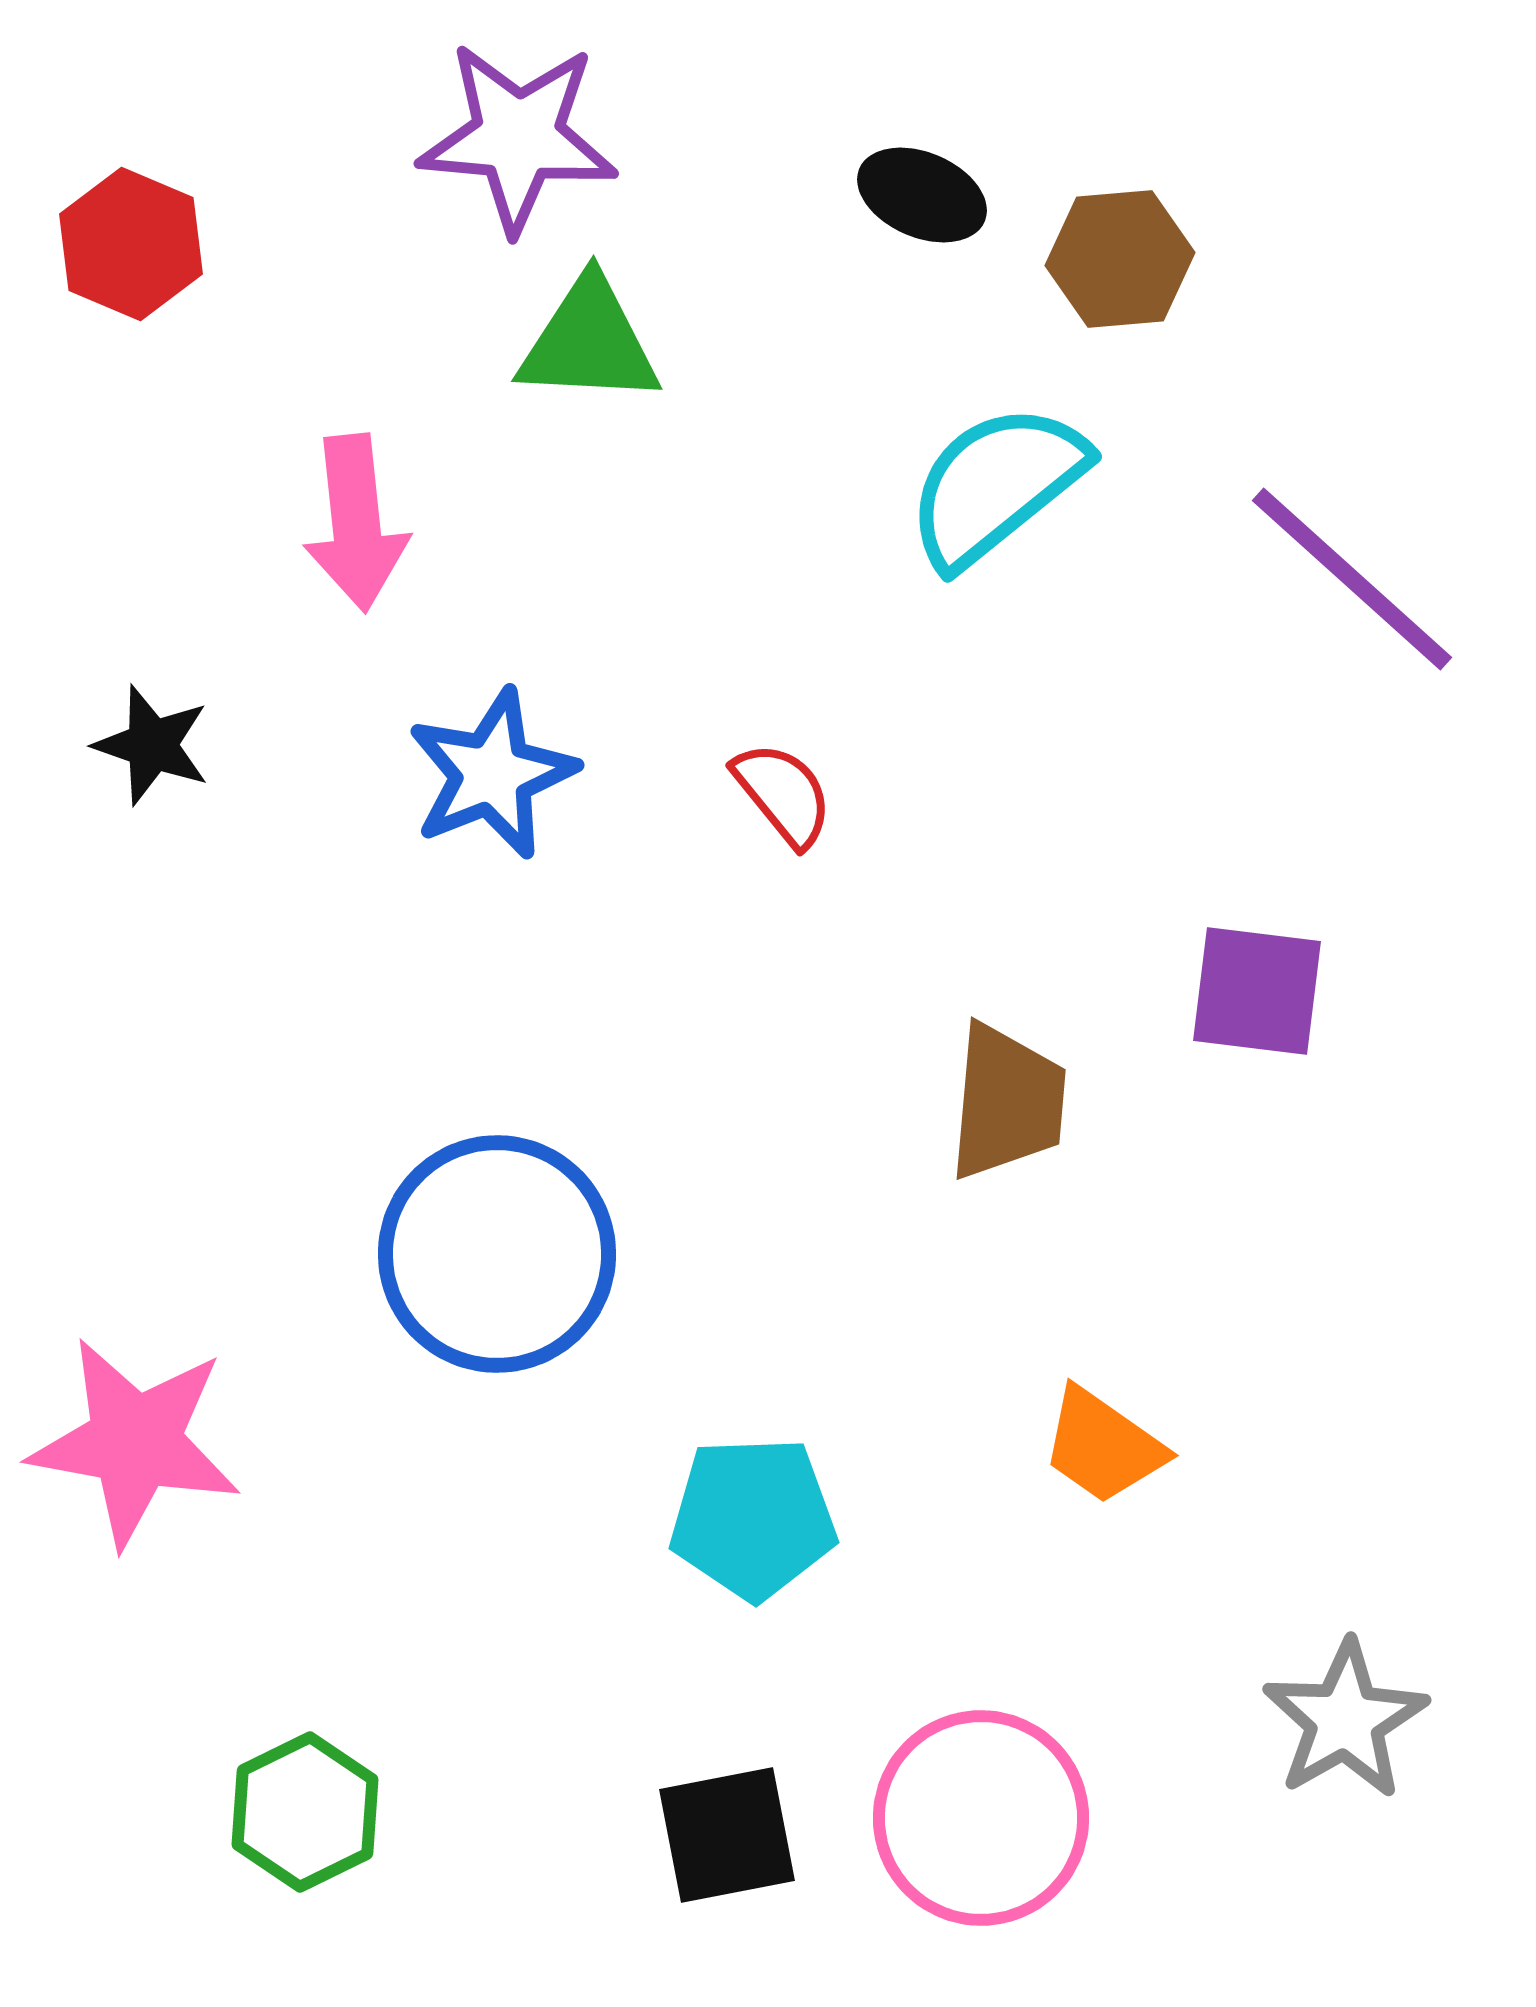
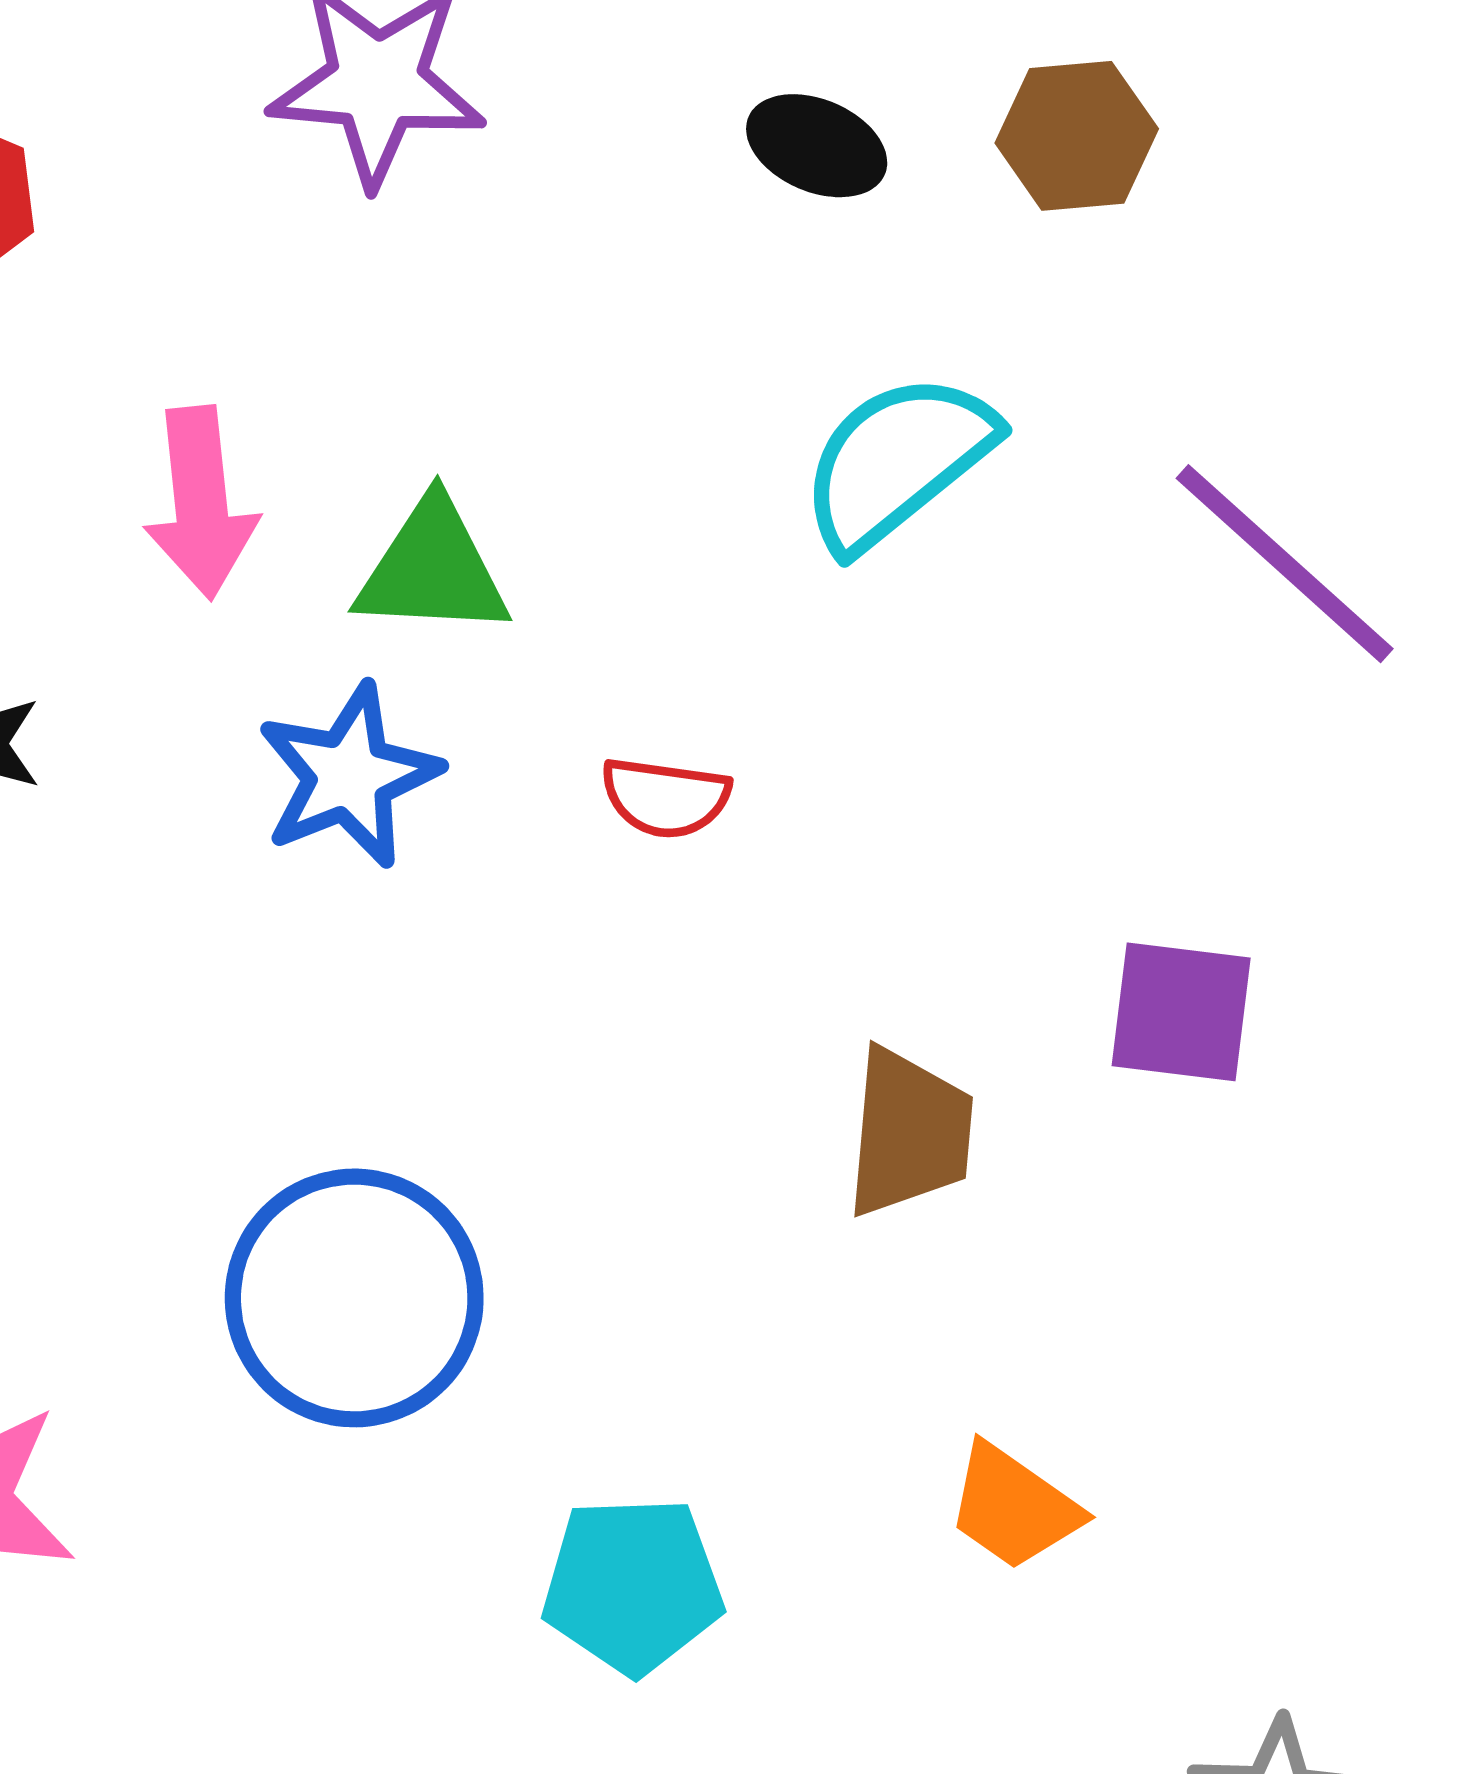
brown hexagon: (1120, 259) -> (1077, 136), moved
green triangle: (589, 342) -> (433, 569), moved
red semicircle: (783, 794) -> (665, 797), turned 137

